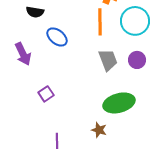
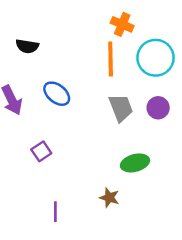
blue ellipse: (57, 37) -> (57, 94), moved
green ellipse: (119, 103) -> (135, 163), size x0.7

